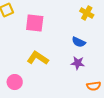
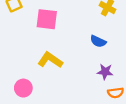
purple star: (78, 63) -> (105, 72), moved

